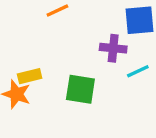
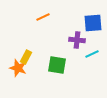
yellow rectangle: (30, 76) -> (26, 57), turned -48

